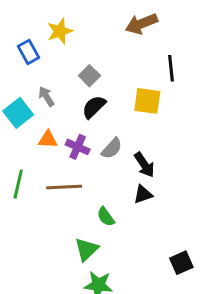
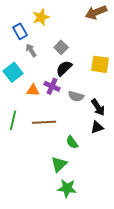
gray arrow: (46, 96) -> (31, 50), moved
purple cross: (78, 147) -> (52, 86), moved
gray semicircle: (112, 148) -> (76, 96), turned 63

